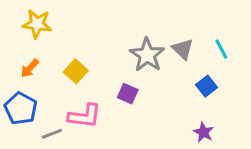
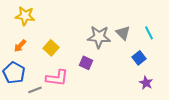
gray star: (147, 55) -> (99, 37), turned -30
purple star: (204, 132) -> (146, 83), moved

